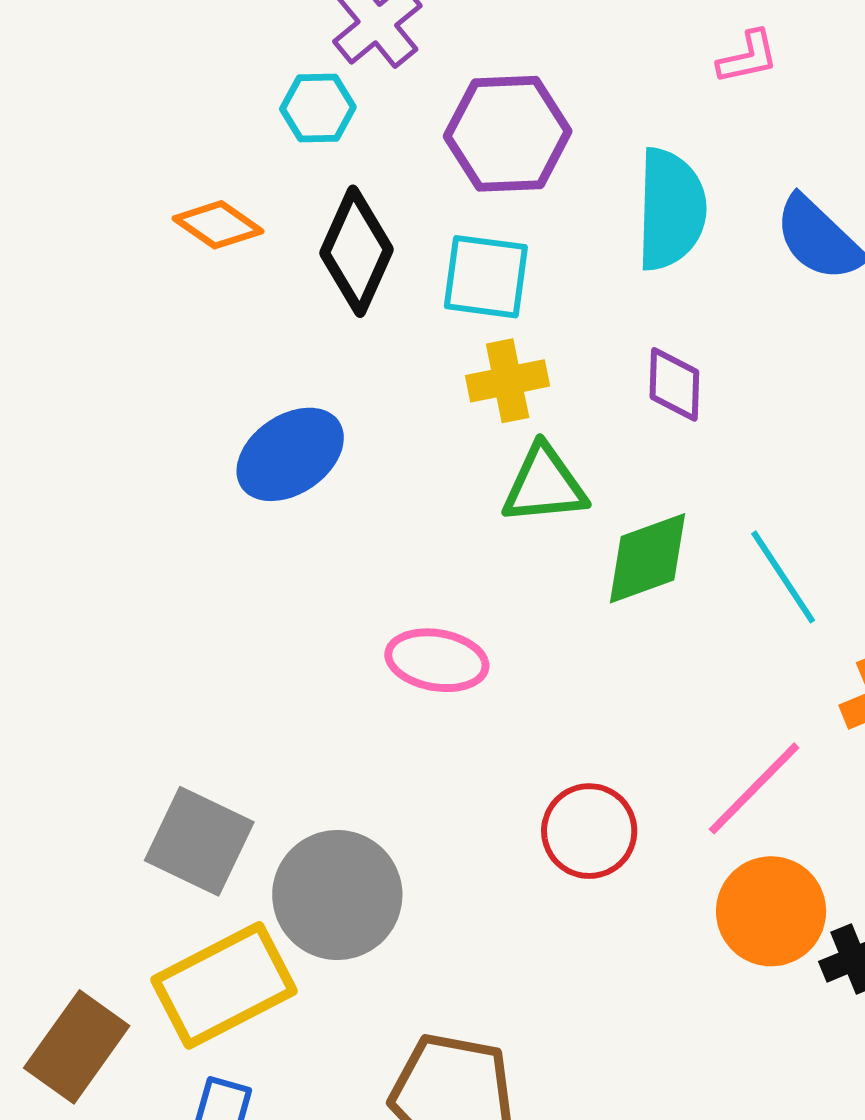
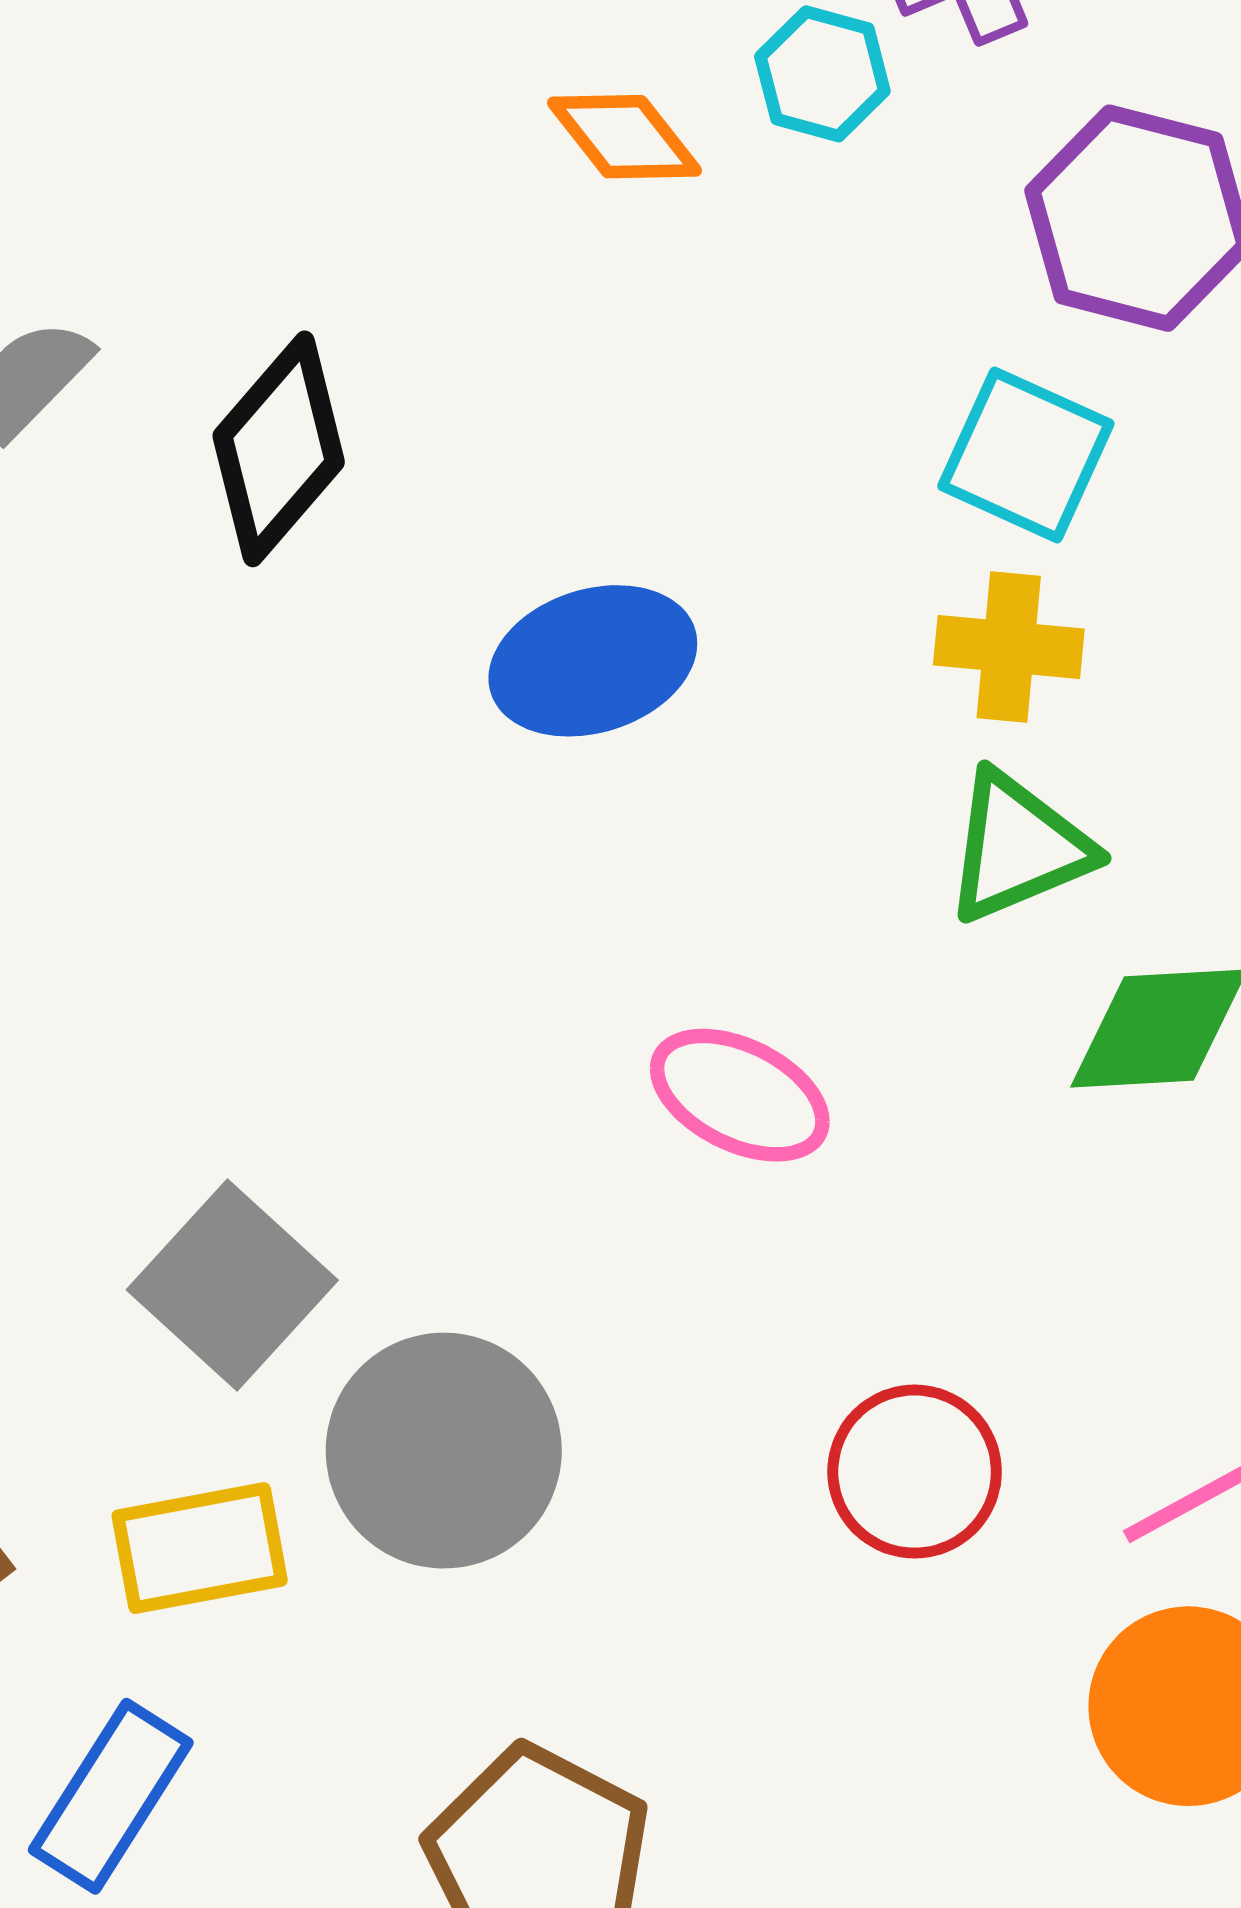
orange diamond: (218, 225) -> (624, 137), moved
black diamond: (357, 251) -> (279, 449), moved
green triangle: (544, 485) -> (1018, 847), turned -34
yellow rectangle: (224, 985) -> (200, 1548), size x0.7

